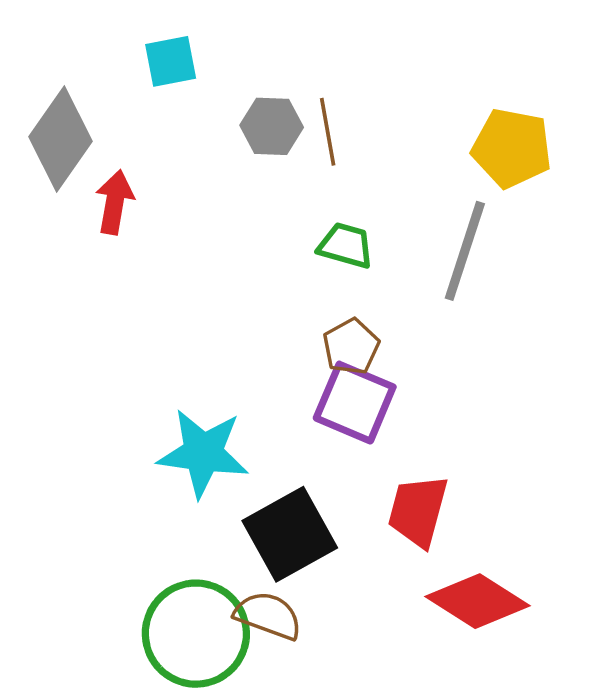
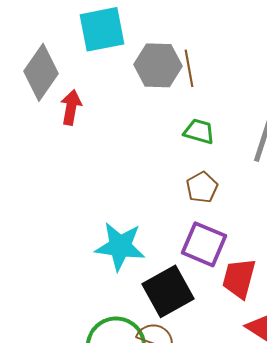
cyan square: (171, 61) -> (102, 29), size x1.6
gray hexagon: (272, 126) -> (158, 65), size x1.4
purple square: (355, 403) -> (204, 244), moved

